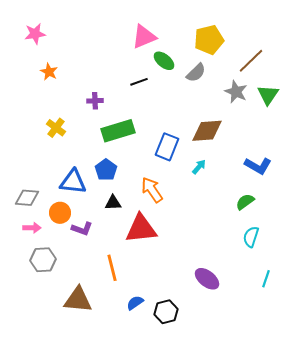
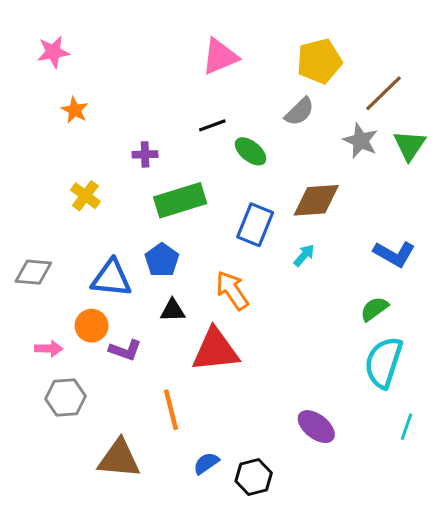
green ellipse: (164, 61) -> (251, 151), moved
gray diamond: (27, 198) -> (33, 272), moved
cyan semicircle: (251, 237) -> (384, 362), size x1.6

